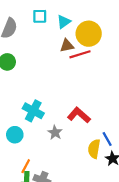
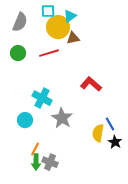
yellow circle: (89, 34) -> (58, 27), moved
red line: (80, 54) -> (49, 53), moved
red L-shape: (79, 115) -> (91, 84), moved
gray star: (55, 133) -> (62, 118), size x1.5

